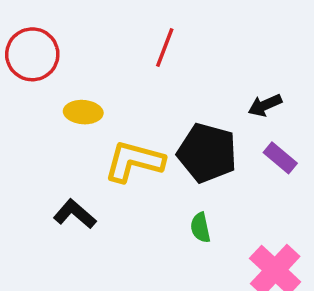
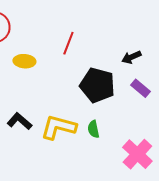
red line: (165, 48) -> (68, 43), moved
yellow L-shape: (134, 161) -> (58, 127), moved

